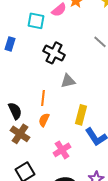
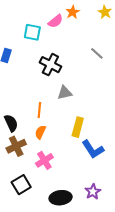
brown cross: (20, 134) -> (16, 146), turned 30
pink cross: (62, 150) -> (44, 160), moved

